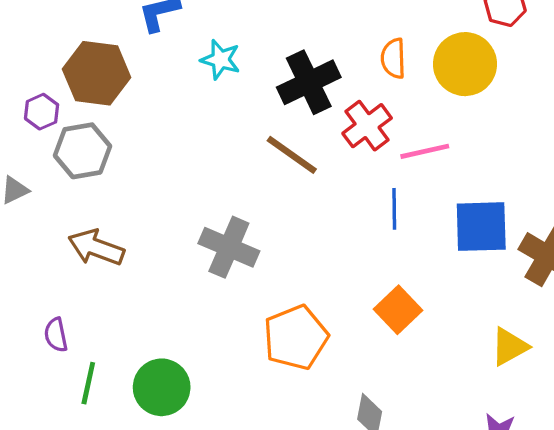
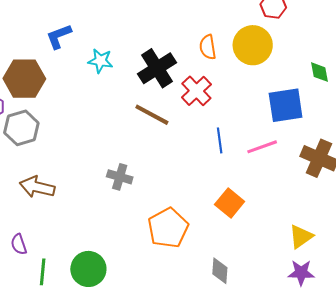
pink line: (425, 151) -> (262, 147), moved
blue square: (481, 227) -> (286, 105), moved
gray cross: (229, 247) -> (120, 177), size x0.7
yellow triangle: (509, 347) -> (301, 237), moved

